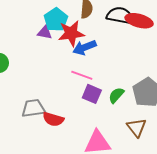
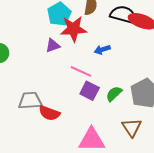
purple triangle: (45, 32) -> (53, 46), moved, turned -35
blue arrow: (85, 47) -> (102, 50), moved, size x0.7

